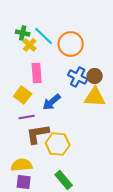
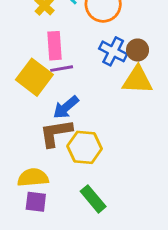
yellow square: (23, 95) -> (34, 77), size x1.4
blue arrow: (52, 102) -> (66, 107), moved
purple line: (27, 117) -> (62, 69), moved

